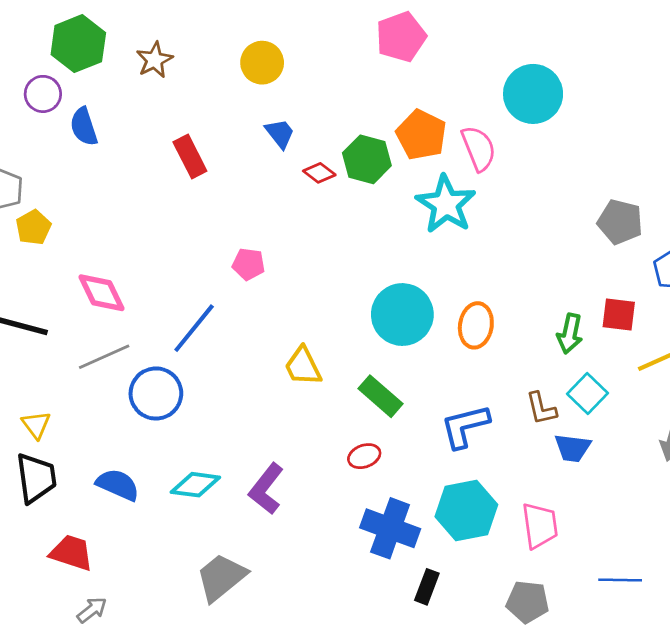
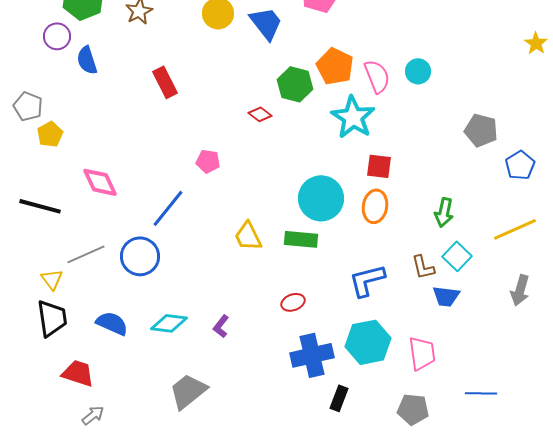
cyan circle: (533, 94) -> (418, 71), moved, size x0.6
blue trapezoid: (280, 133) -> (266, 23), moved, size x1.5
red diamond: (319, 173) -> (260, 114), moved
red square: (619, 315) -> (379, 166), moved
gray line: (104, 357) -> (86, 254), moved
green rectangle: (381, 396) -> (301, 239), moved, turned -36
purple L-shape: (266, 489) -> (221, 326), size x0.6
blue cross: (390, 528) -> (312, 355), turned -33

